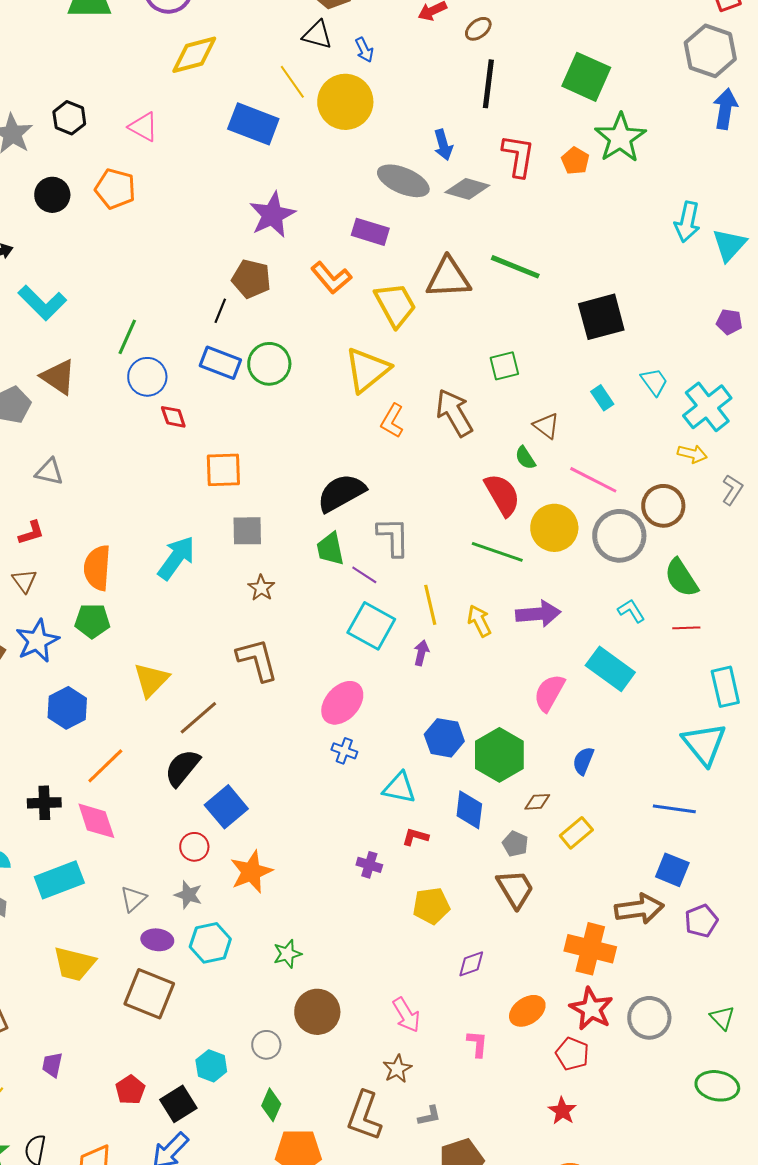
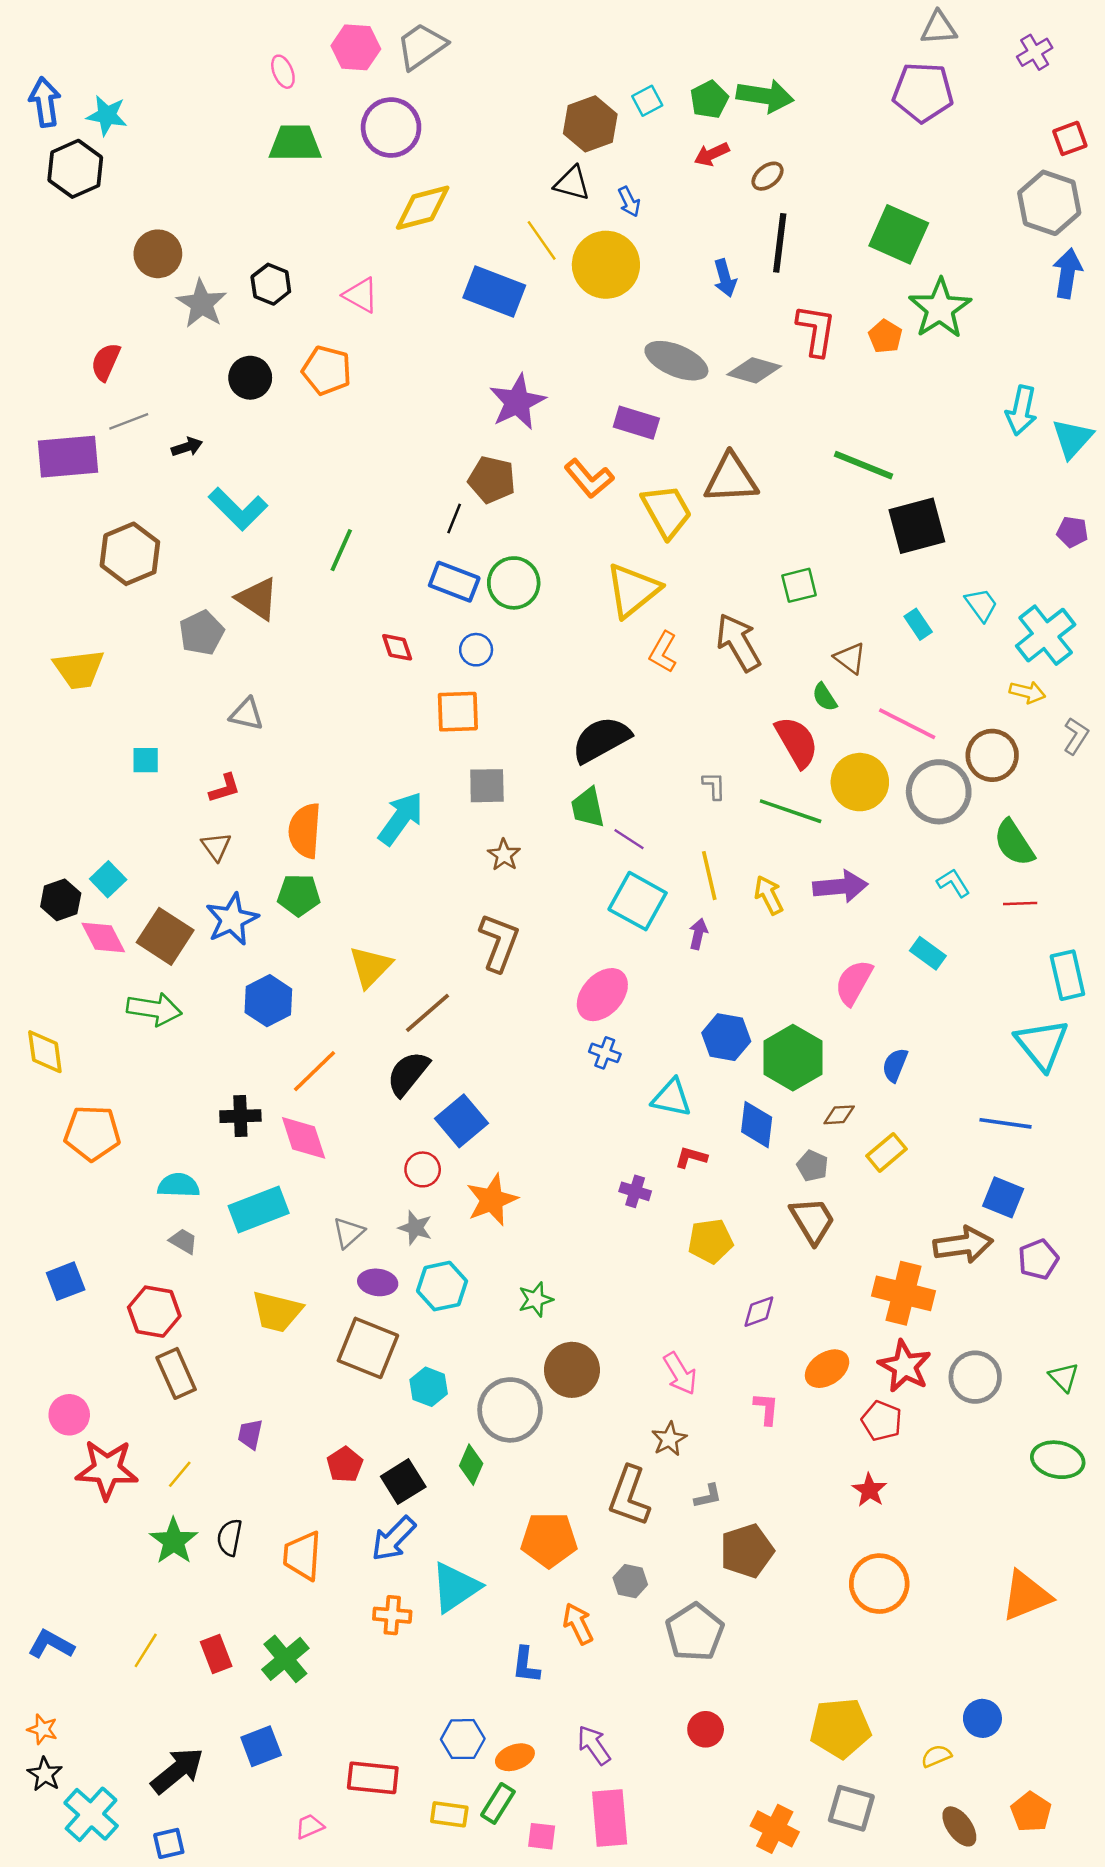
blue arrow: (443, 145) -> (725, 278), moved
green line: (515, 267) -> (863, 465), moved
blue circle: (147, 377) -> (476, 650), moved, size x0.7
gray L-shape: (393, 537) -> (714, 786), moved, size x0.6
brown L-shape: (257, 660) -> (499, 942), turned 36
cyan rectangle: (610, 669) -> (928, 953), size x0.6
gray circle: (266, 1045) -> (510, 1410), size x1.8
cyan hexagon: (211, 1066) -> (429, 1387), moved
green diamond: (271, 1105) -> (471, 1465), moved

